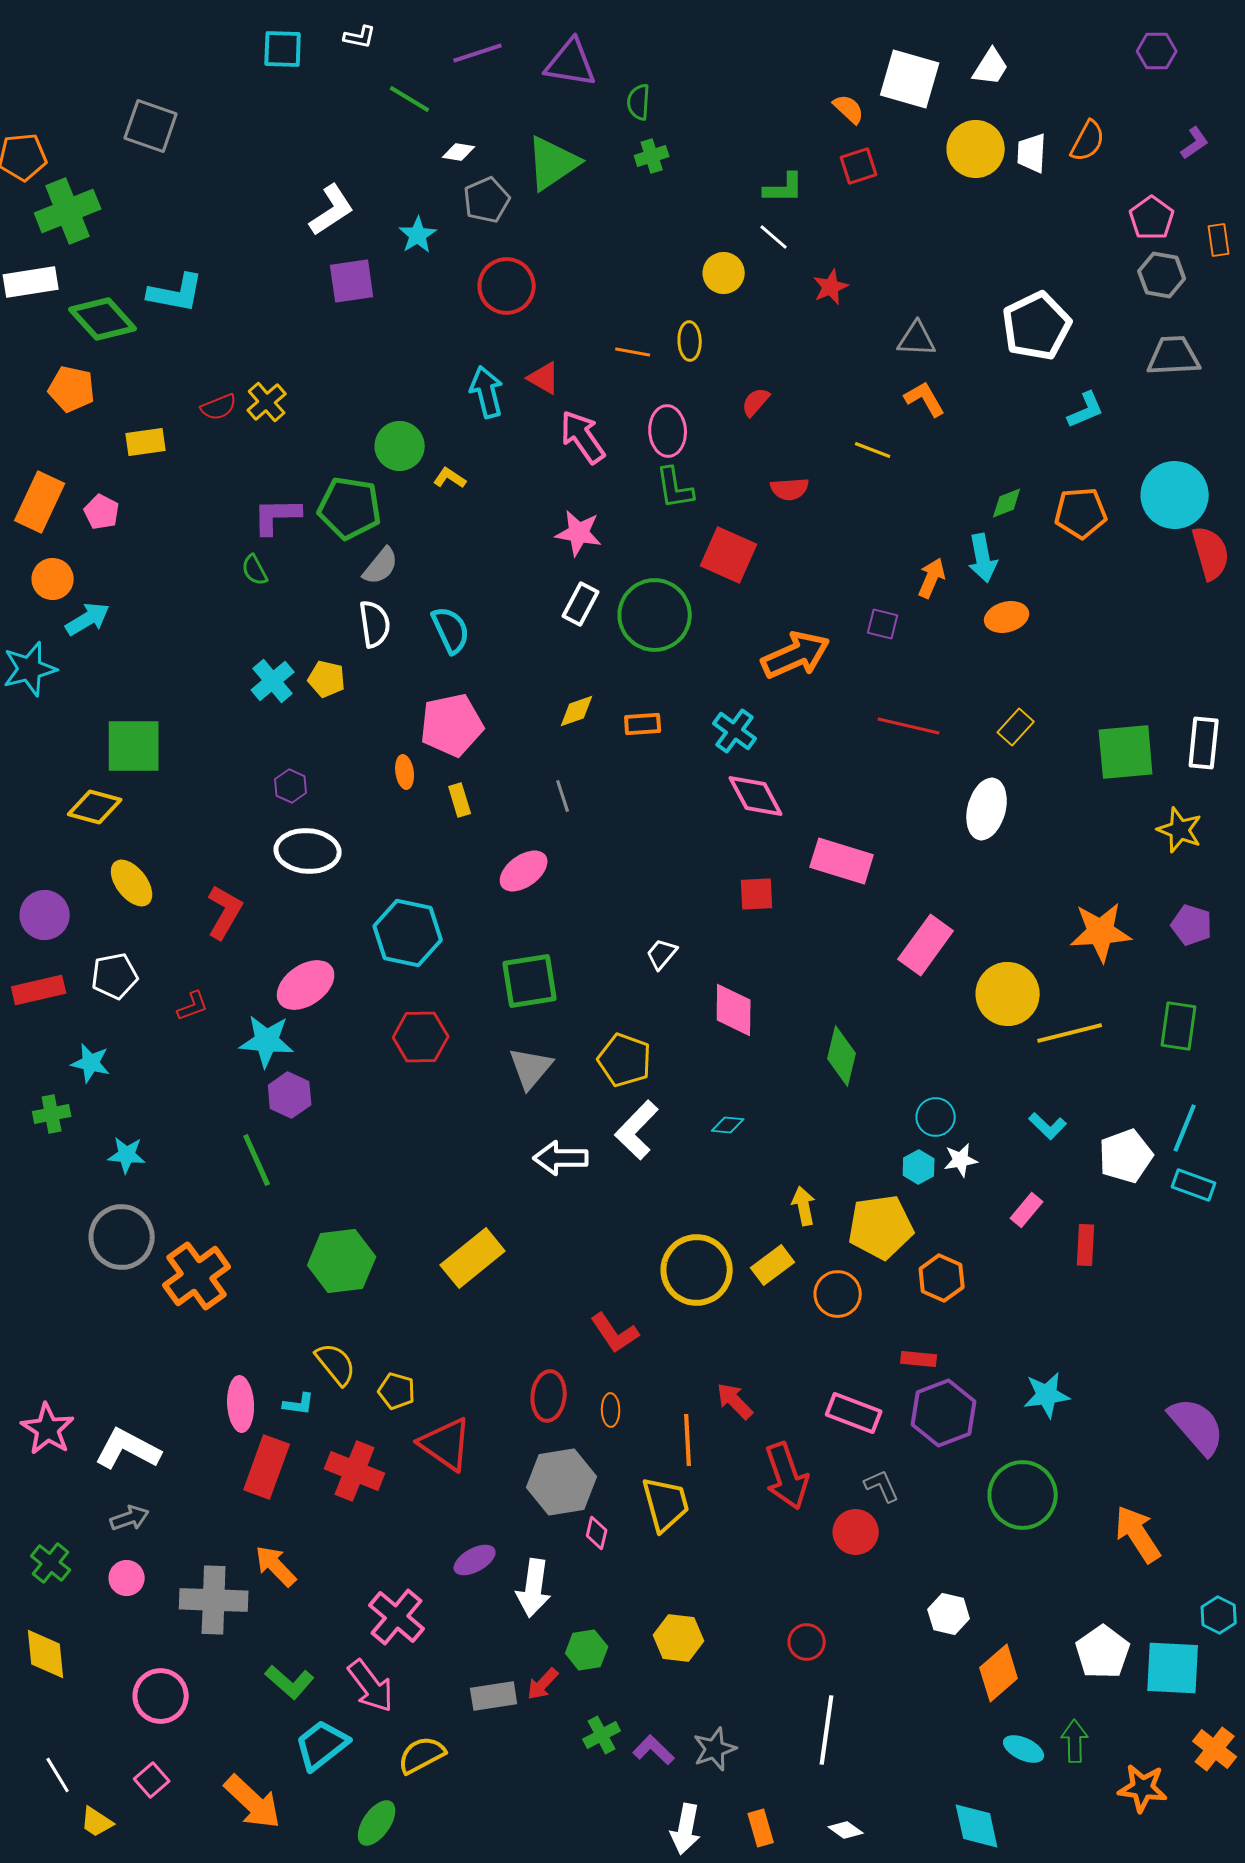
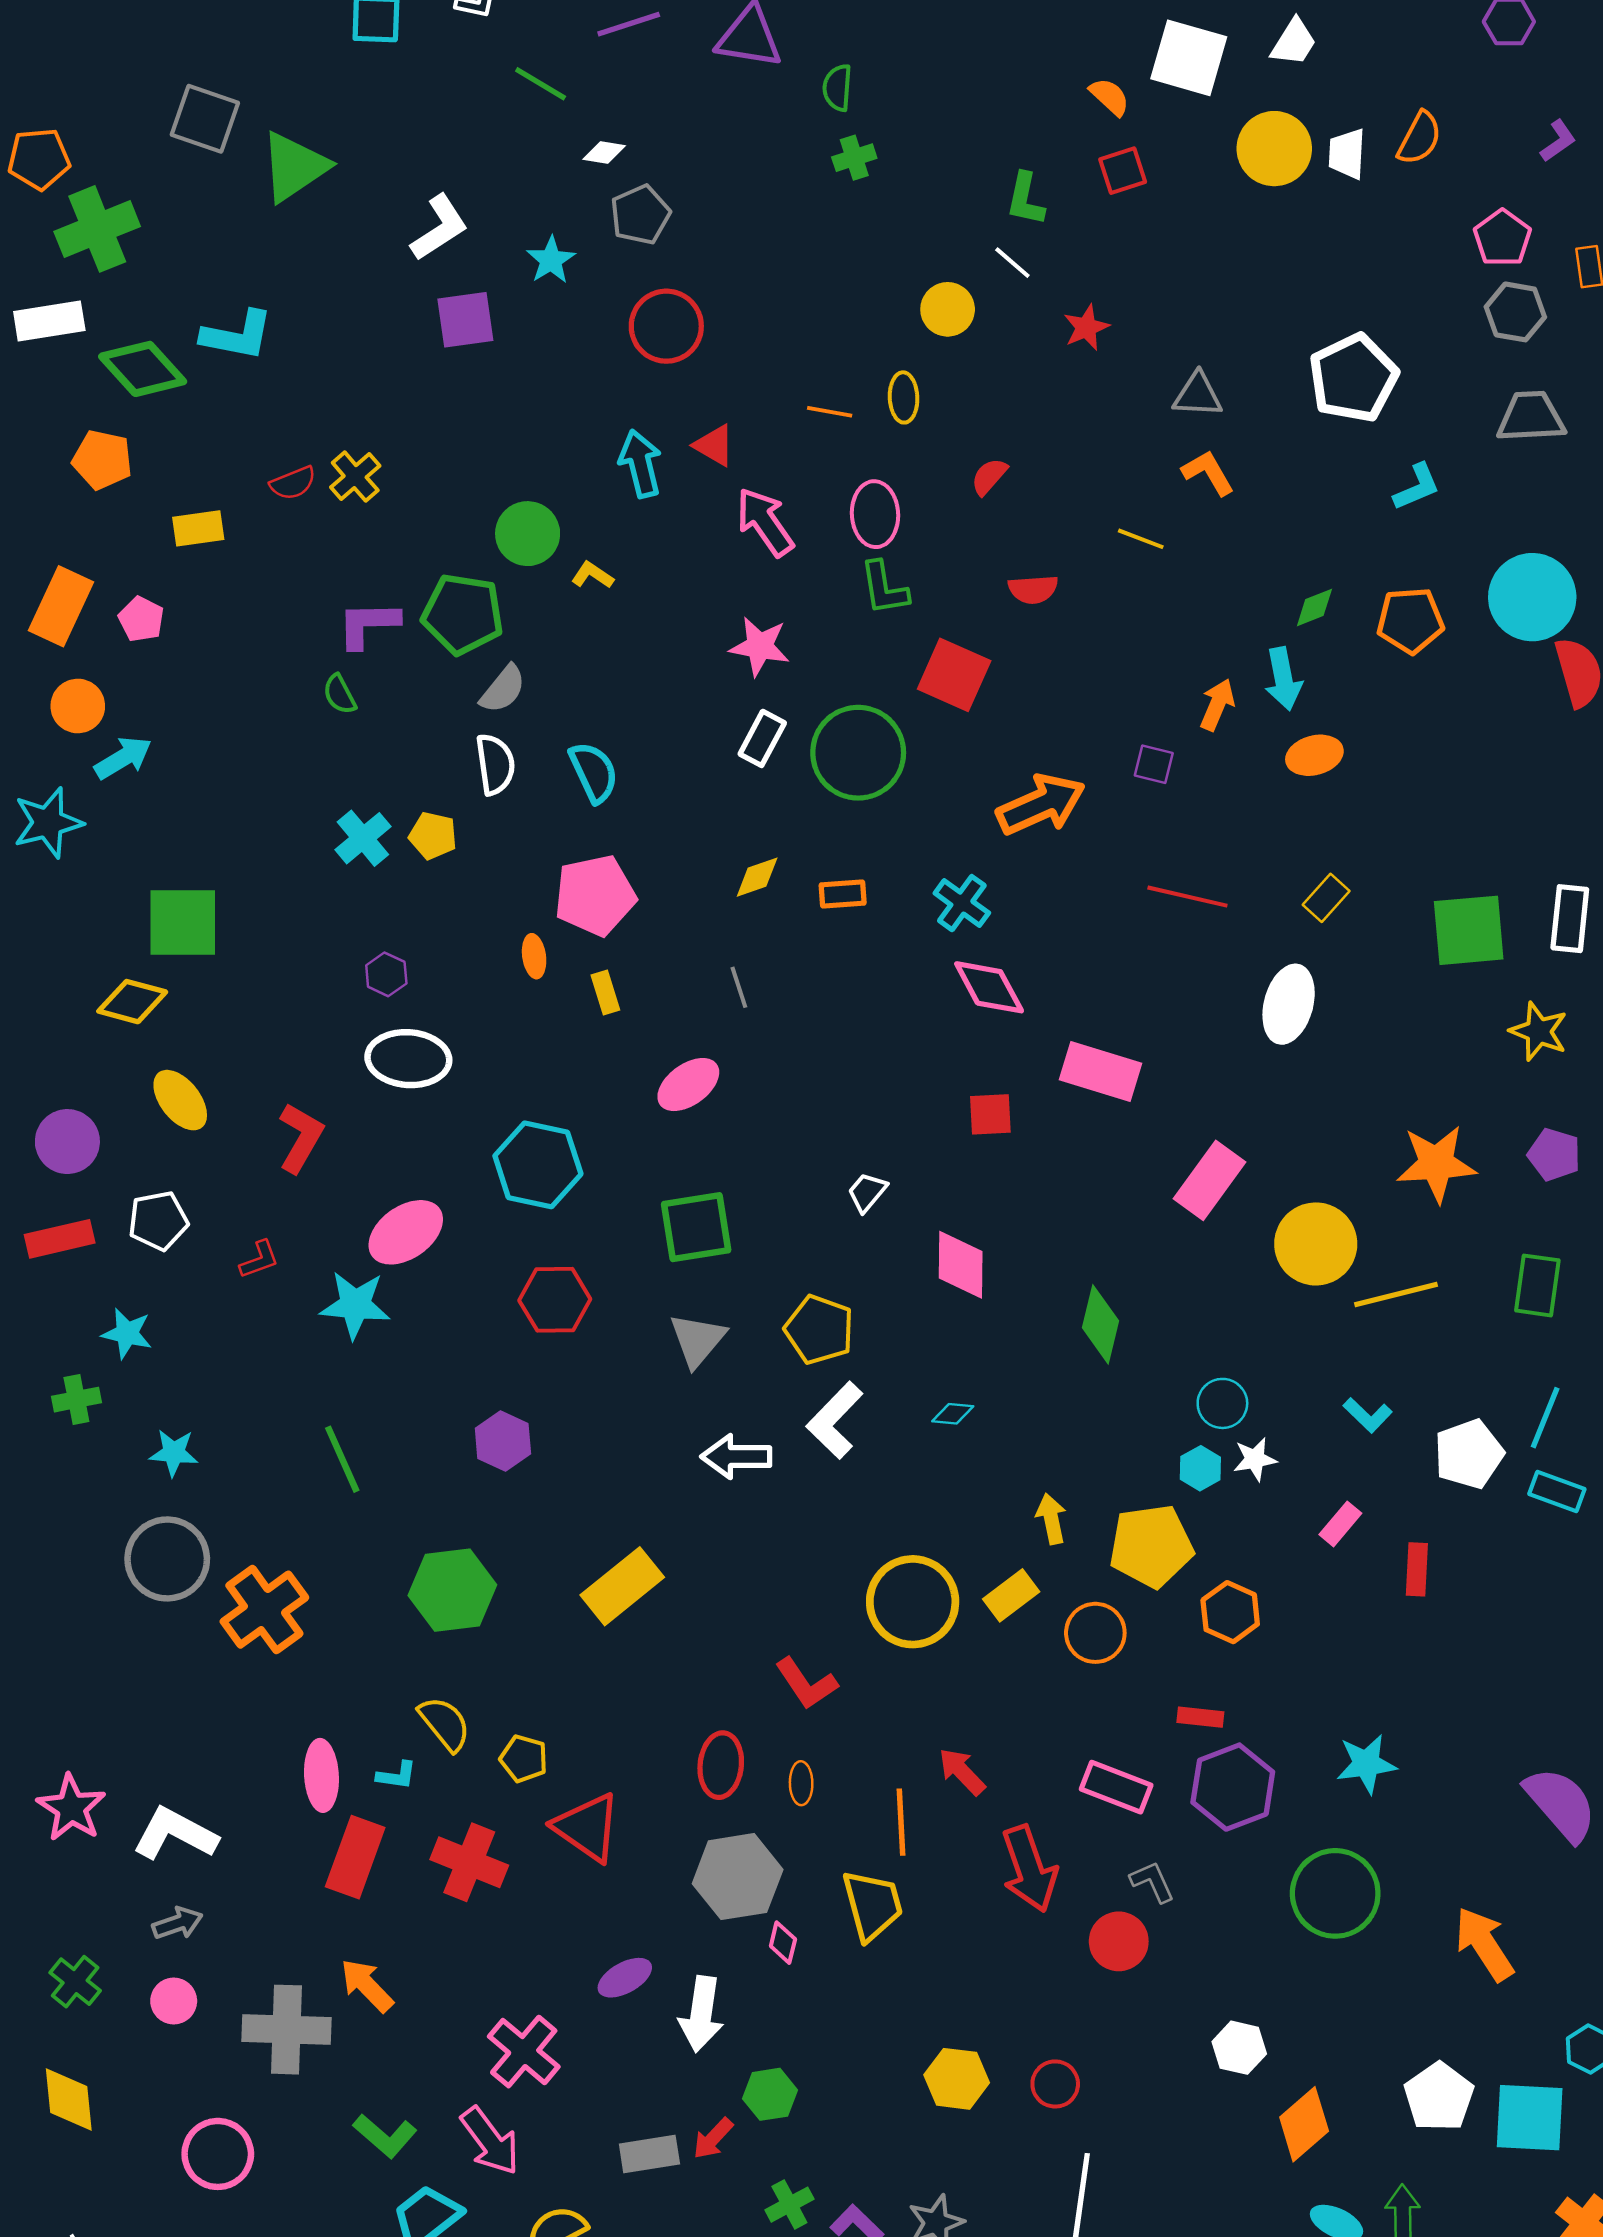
green triangle: (553, 163) -> (294, 167), moved
green L-shape: (784, 188) -> (1025, 199), turned 102
purple hexagon: (290, 1095) -> (503, 1441), moved
yellow hexagon: (679, 1638) -> (957, 2079), moved

